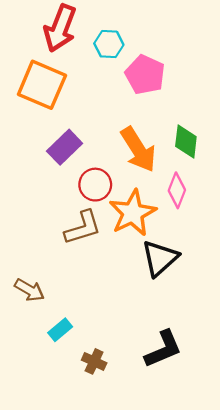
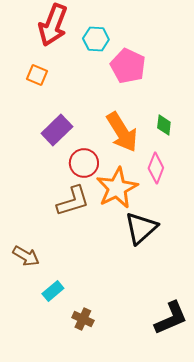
orange square: (42, 85) -> (37, 75), size x0.5
green diamond: (186, 142) -> (164, 125), size x0.7
black L-shape: (163, 349) -> (171, 318), moved

